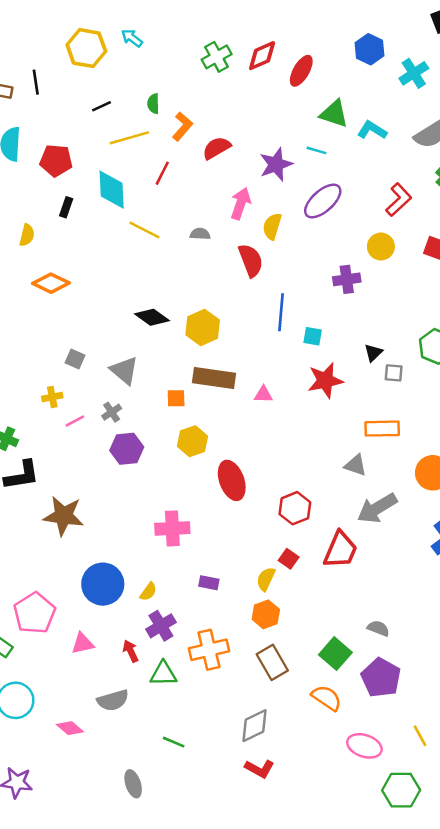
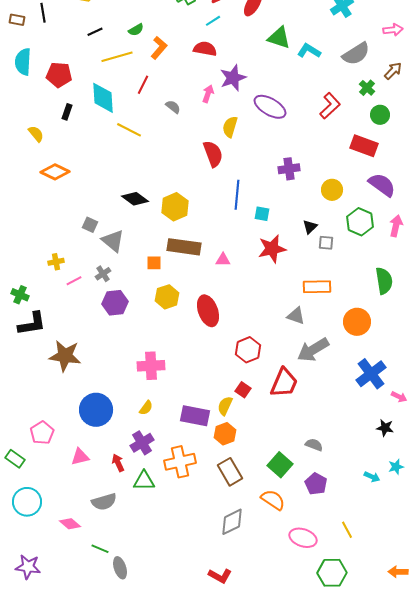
green semicircle: (153, 104) -> (136, 30), turned -119
red semicircle: (217, 148) -> (205, 49), moved, turned 40
cyan line: (316, 150) -> (213, 21), moved, turned -49
purple ellipse: (323, 201) -> (270, 107), turned 72
pink arrow: (241, 204) -> (208, 94), moved, size x0.7
gray semicircle: (200, 234) -> (173, 107), moved, turned 35
yellow semicircle: (27, 235) -> (36, 134), turned -54
yellow circle: (381, 247) -> (332, 190), moved
gray square: (75, 359) -> (90, 225), moved
red ellipse: (232, 480) -> (208, 311), moved
purple rectangle: (209, 583) -> (195, 416), moved, size x1.8
yellow semicircle: (148, 592) -> (146, 408), moved
pink pentagon: (35, 613) -> (42, 433), size x0.7
purple pentagon: (381, 678) -> (316, 484), size x0.7
gray diamond: (254, 726) -> (232, 522), moved
green line: (174, 742) -> (100, 549), moved
red L-shape: (260, 769) -> (220, 576), moved

